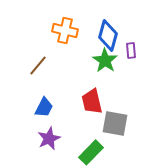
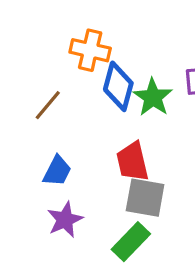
blue diamond: (108, 35) -> (118, 86), moved
gray square: (115, 123) -> (145, 198), moved

